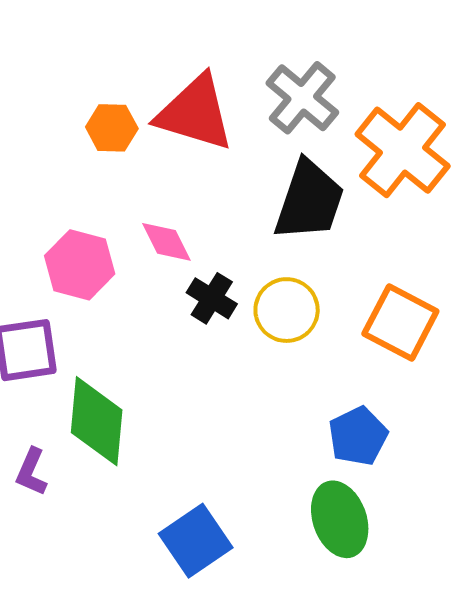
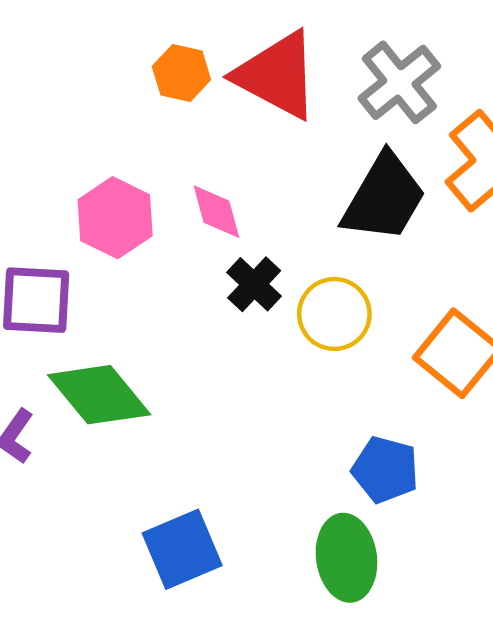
green diamond: (97, 421) -> (99, 395), turned -56
blue pentagon: (358, 436) -> (385, 470), turned 30

